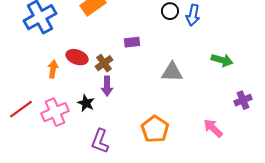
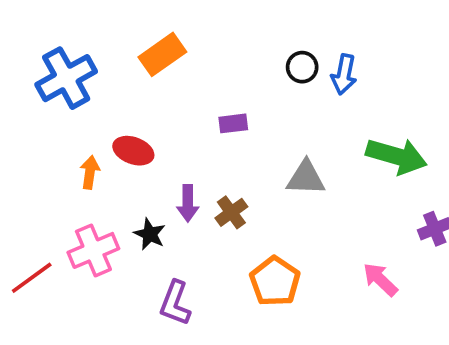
green arrow: (222, 60) -> (397, 156), size x1.5
brown cross: (104, 63) -> (231, 212), moved
red line: (21, 109) -> (32, 278), moved

